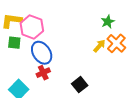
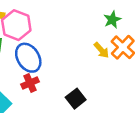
yellow arrow: (99, 46) -> (101, 50), turned 96

